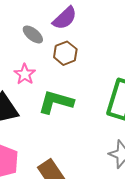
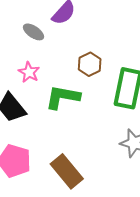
brown hexagon: (65, 53) -> (90, 64), moved

